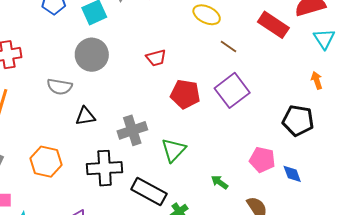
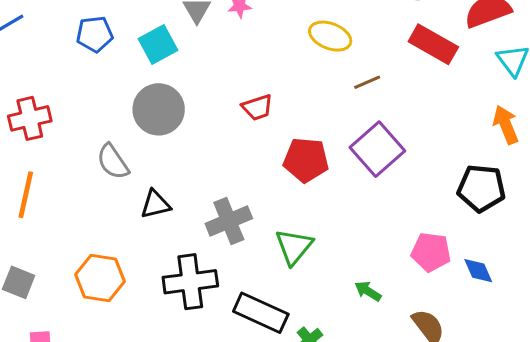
brown line: (229, 47) -> (367, 82), turned -54
orange arrow: (317, 80) -> (506, 125), size x1.4
gray semicircle: (60, 87) -> (113, 162), turned 50

